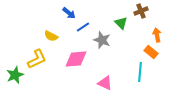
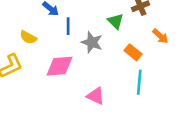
blue line: (83, 27) -> (68, 26), turned -56
orange arrow: (157, 35) -> (160, 36), turned 144
orange rectangle: (151, 52) -> (133, 52), moved

